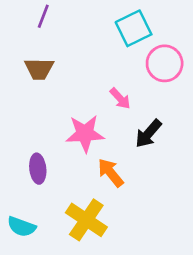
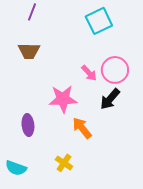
pink circle: (165, 63) -> (115, 70), moved
yellow cross: (86, 220) -> (64, 163), size x0.6

